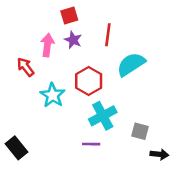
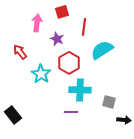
red square: (69, 15) -> (62, 12), moved
purple star: (73, 40) -> (57, 39), moved
pink arrow: (47, 45) -> (37, 23), moved
cyan cross: (103, 116) -> (80, 90), turned 30

